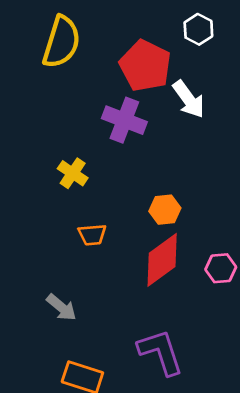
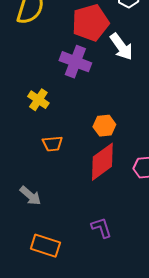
red pentagon: (145, 66) -> (90, 23), turned 30
purple L-shape: (161, 352) -> (101, 228), size x0.6

